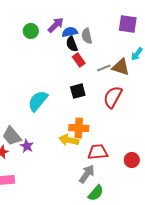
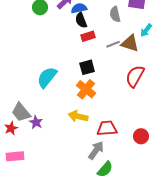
gray semicircle: (87, 36) -> (115, 14), moved
red rectangle: (79, 60) -> (88, 36), turned -72
red semicircle: (113, 97) -> (135, 76), moved
orange cross: (79, 128) -> (86, 89), moved, turned 36

